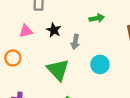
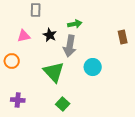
green arrow: (97, 18) -> (75, 24), moved
gray arrow: (75, 42) -> (70, 46), size x1.5

